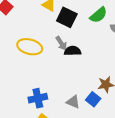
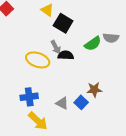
green semicircle: (98, 15) -> (93, 44), moved
yellow ellipse: (30, 47) -> (38, 60), moved

